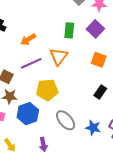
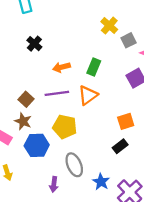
green rectangle: (69, 30) -> (94, 67), moved
orange square: (99, 60) -> (126, 121), moved, turned 35
purple arrow: (43, 144) -> (54, 184), moved

